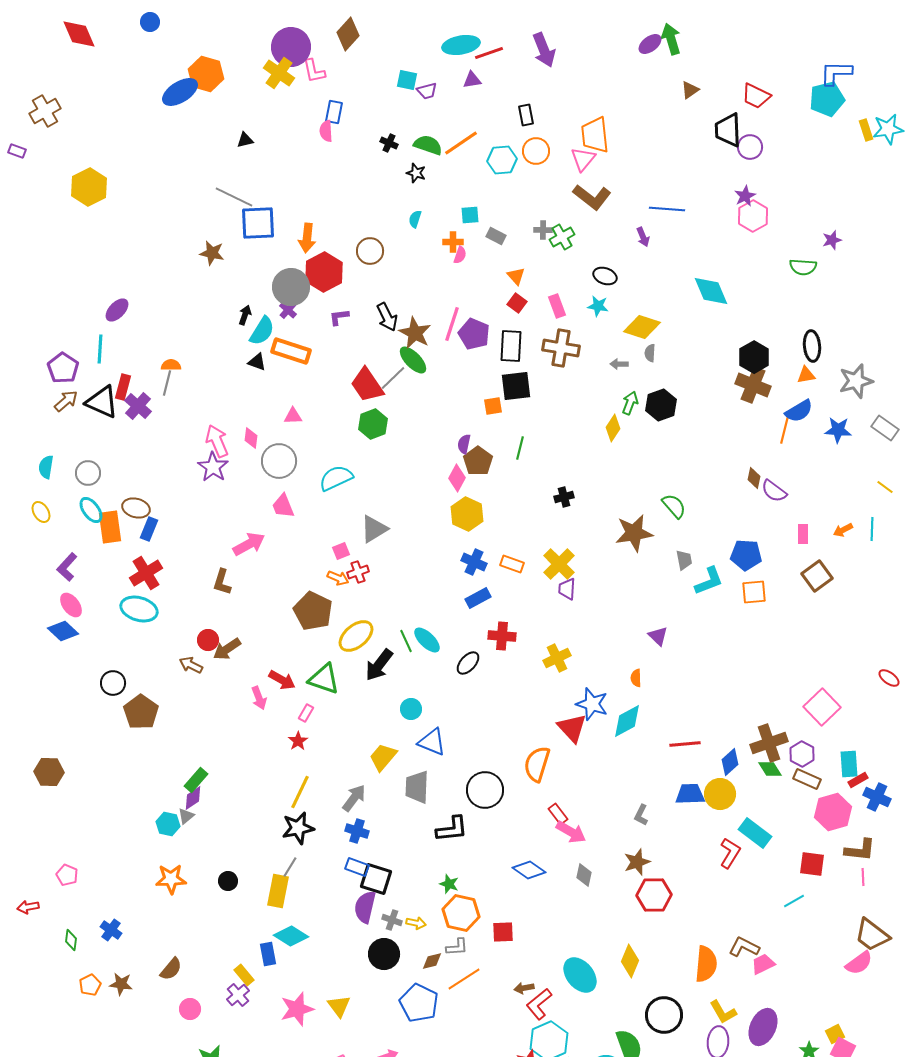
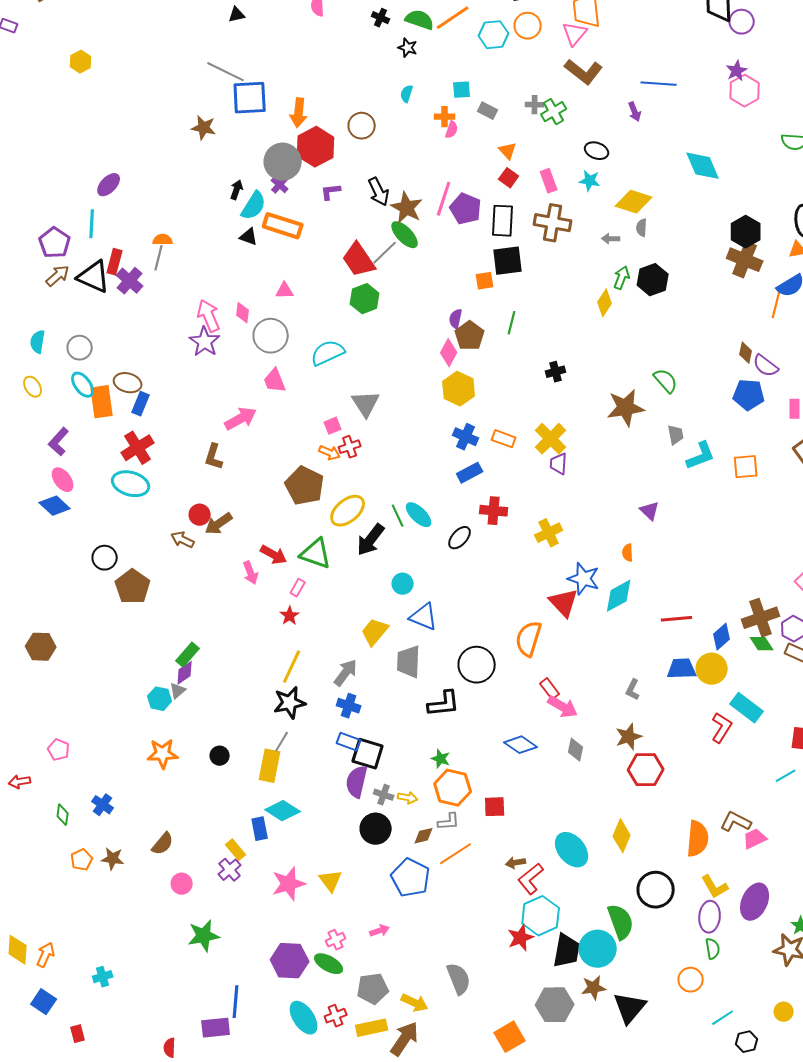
yellow hexagon: (89, 187) -> (81, 62), size x0.6
gray triangle: (374, 529) -> (366, 404), turned -32
blue pentagon: (746, 555) -> (749, 395), moved

